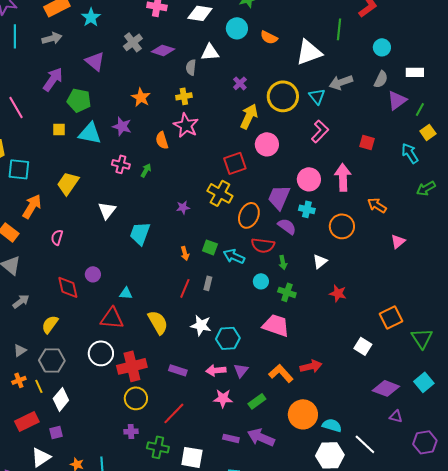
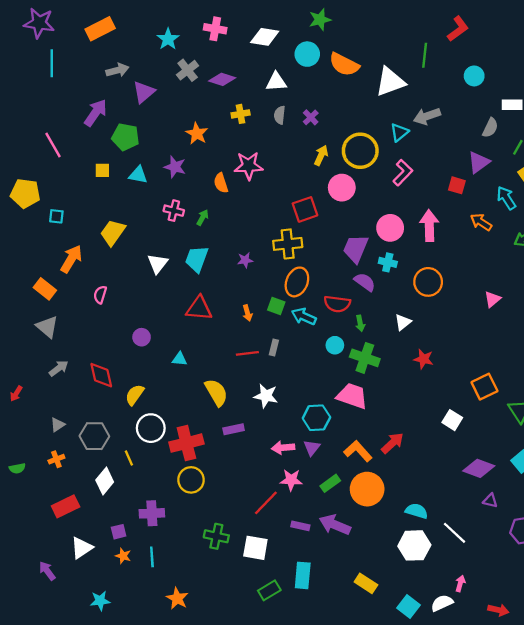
cyan star: (91, 17) -> (168, 39), moved
orange semicircle: (269, 37) -> (344, 64), size x1.5
gray arrow: (52, 38) -> (117, 70), moved
purple triangle: (95, 61) -> (144, 92), turned 40
gray semicircle: (191, 67) -> (280, 115), moved
gray semicircle: (381, 79) -> (490, 128), moved
yellow cross: (184, 96) -> (241, 114), moved
yellow circle: (283, 96) -> (360, 151), moved
cyan triangle: (317, 96) -> (399, 132), turned 30
purple triangle: (397, 100) -> (479, 162), moved
yellow arrow: (249, 116) -> (321, 155), size x0.7
pink star: (186, 125) -> (249, 166), turned -30
cyan triangle: (90, 133) -> (138, 175), size x0.7
cyan square: (19, 169) -> (56, 216), size x0.6
yellow cross: (220, 193) -> (288, 244), turned -35
orange arrow: (377, 205) -> (481, 222), moved
orange ellipse: (249, 215) -> (297, 282), moved
cyan trapezoid: (140, 233) -> (197, 259), moved
red diamond: (68, 287) -> (101, 375), moved
red line: (185, 288) -> (247, 353), turned 60
green cross: (287, 292) -> (365, 358), size x1.4
red triangle: (112, 318) -> (199, 308), moved
yellow semicircle: (50, 324) -> (135, 395), moved
cyan hexagon: (228, 338) -> (316, 418), moved
red arrow: (311, 366) -> (392, 443), turned -30
purple rectangle: (178, 370) -> (234, 429), moved, turned -30
yellow line: (39, 386) -> (129, 458), moved
red line: (174, 413) -> (266, 503), moved
orange circle: (303, 414) -> (367, 489), moved
purple cross: (131, 431) -> (152, 513), moved, size x1.5
purple square: (56, 432) -> (119, 532), moved

